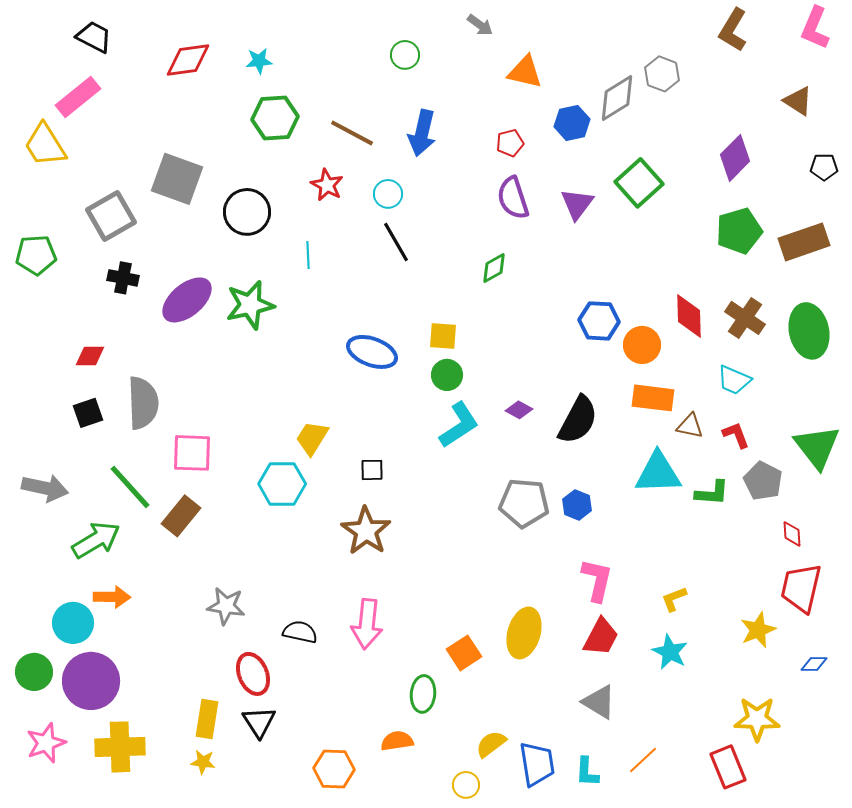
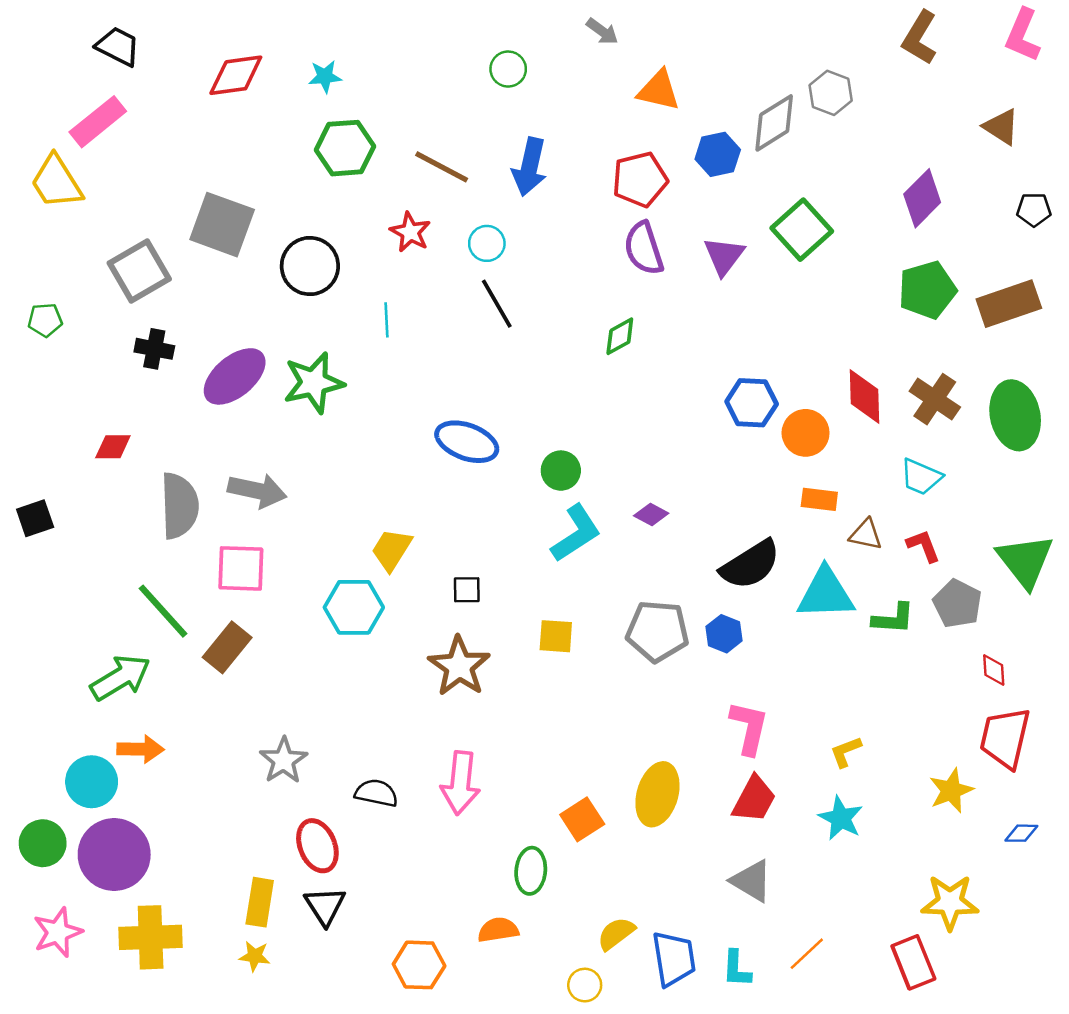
red pentagon: (510, 143) -> (640, 179), size x1.6
green pentagon: (36, 255) -> (45, 320), size x0.7
yellow square: (443, 336) -> (556, 636), moved
orange rectangle: (653, 398) -> (819, 499), size x0.7
black square: (88, 413) -> (35, 518), moved
black semicircle: (578, 420) -> (750, 565), moved, turned 30
gray arrow: (45, 488) -> (257, 491), moved
gray star: (226, 606) -> (284, 760), turned 30

